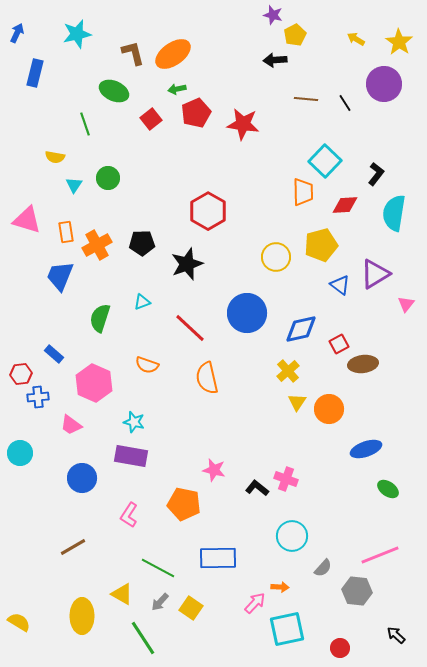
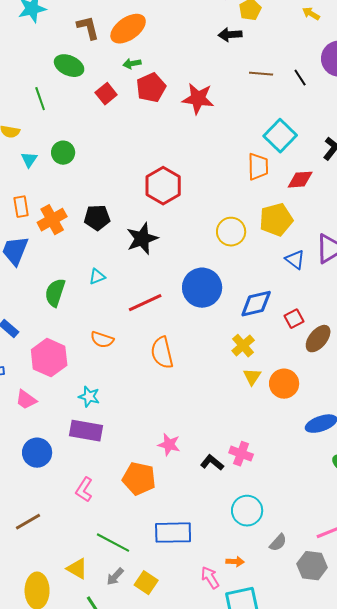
red line: (190, 328) -> (145, 303), turned -68
brown ellipse: (363, 364) -> (318, 339), turned -44
pink arrow: (255, 603) -> (210, 578), turned -75

